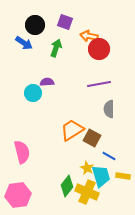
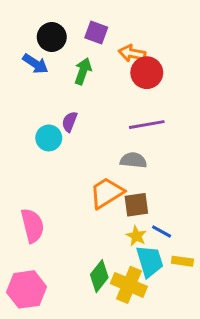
purple semicircle: (47, 82) -> (70, 122), turned -64
gray semicircle: (109, 109) -> (133, 160), moved, turned 96
brown square: (92, 138) -> (136, 205), turned -36
yellow star: (87, 168) -> (136, 236), moved

